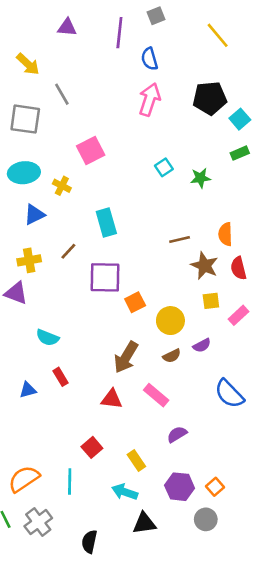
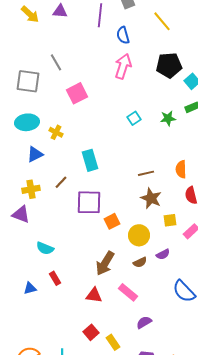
yellow line: (218, 35) -> (162, 21), moved
yellow arrow: (28, 64) -> (30, 14), moved
pink square: (91, 150) -> (77, 93), moved
green star: (201, 178) -> (168, 118), moved
brown star: (204, 266) -> (151, 198), moved
red square: (92, 447) -> (91, 332), moved

